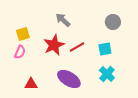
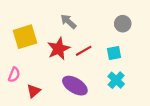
yellow square: (23, 34) -> (25, 37), size x1.6
pink semicircle: (20, 52) -> (14, 75), moved
red triangle: (31, 84) -> (34, 91), turned -40

